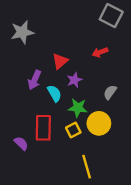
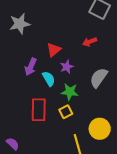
gray semicircle: (110, 92) -> (99, 78), size x1.5
yellow circle: (99, 123) -> (100, 129), moved
purple semicircle: (21, 143) -> (13, 144), moved

